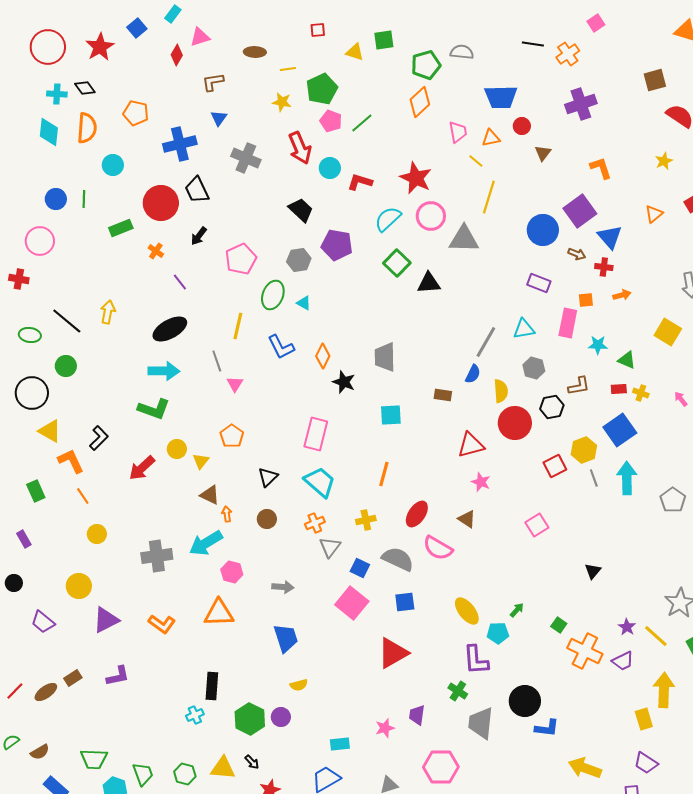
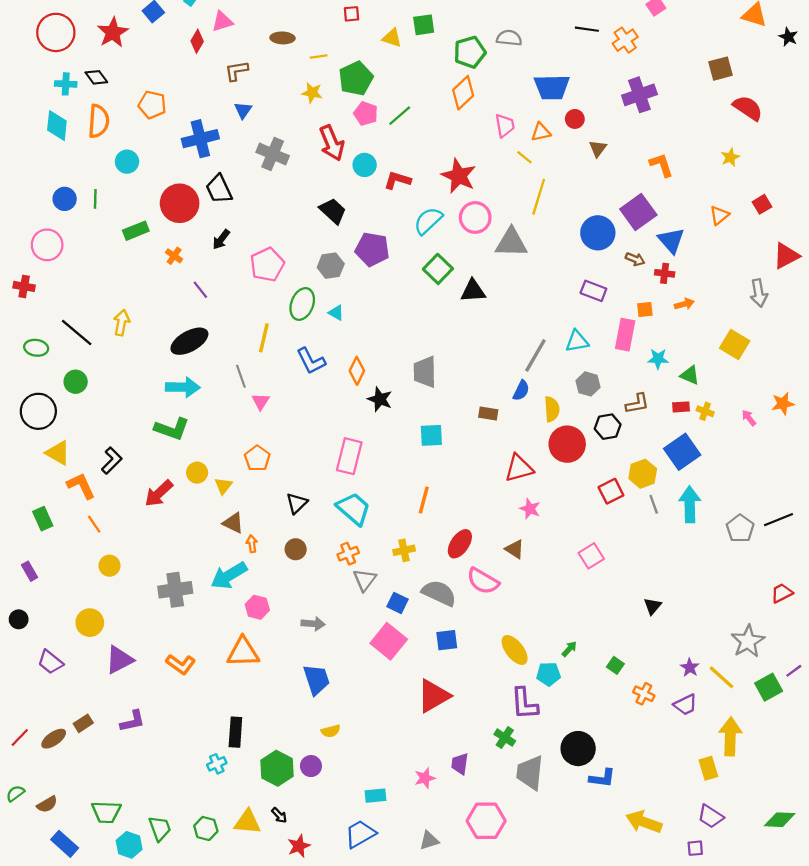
orange cross: (585, 651) -> (644, 694), size x0.6

